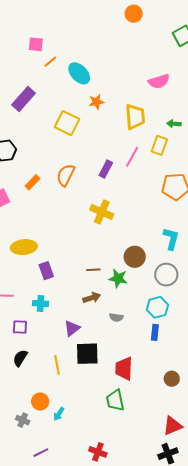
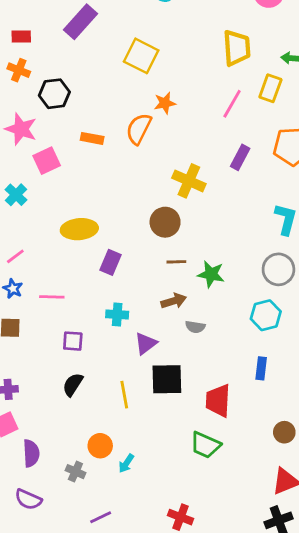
orange star: (96, 102) -> (165, 103), moved
purple rectangle: (106, 169) -> (240, 157), moved
orange rectangle: (32, 182) -> (92, 138), turned 56
brown circle: (135, 257) -> (165, 222), moved
purple rectangle: (46, 271) -> (110, 262), turned 42
cyan cross: (41, 303) -> (117, 314), moved
gray semicircle: (116, 317) -> (195, 327), moved
blue rectangle: (155, 332) -> (261, 368), moved
brown circle: (172, 379) -> (284, 432), moved
green trapezoid: (115, 400) -> (205, 445), turned -55

